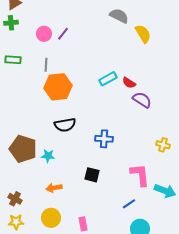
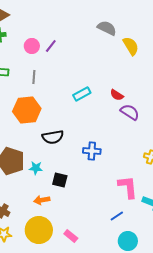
cyan rectangle: (108, 79) -> (82, 94), moved
orange hexagon: (58, 87) -> (27, 110), moved
black square: (92, 175) -> (60, 180), moved
yellow circle: (51, 218) -> (39, 230), size x1.4
pink rectangle: (83, 224) -> (71, 236), turned -40

